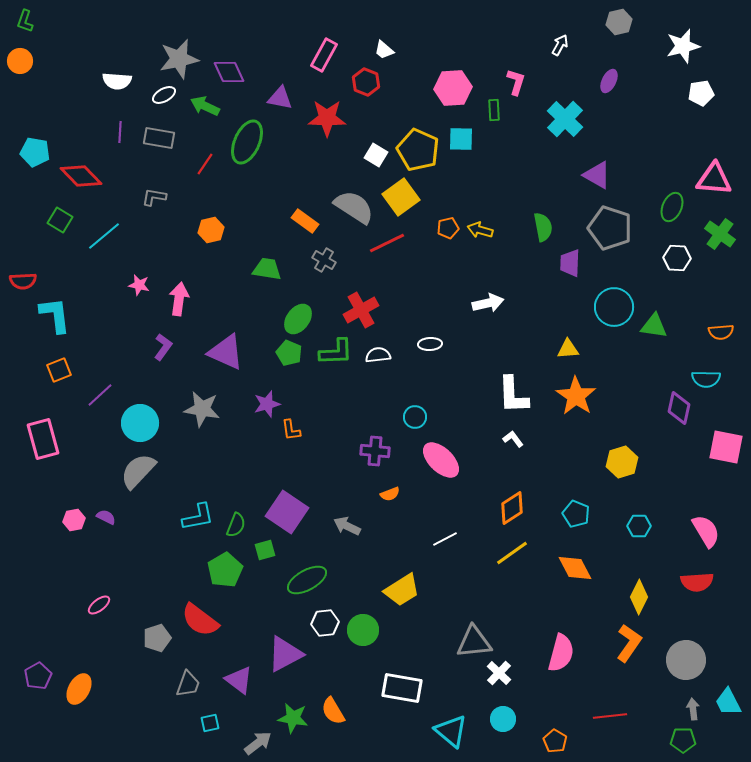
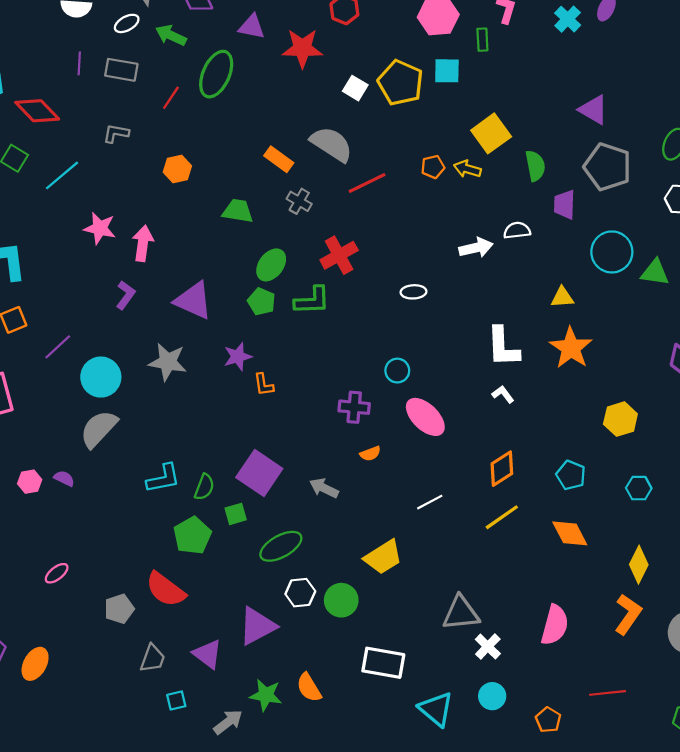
cyan cross: (565, 119) -> (568, 19), moved, size x0.7
yellow square: (401, 197) -> (491, 133), moved
pink star: (139, 285) -> (100, 228), size x1.4
white semicircle: (378, 355) -> (517, 230), moved

